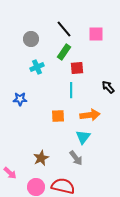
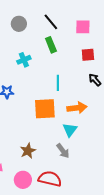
gray circle: (31, 39) -> (19, 24), moved
green rectangle: (64, 52) -> (51, 45), turned -56
red square: (77, 68) -> (88, 55), moved
orange square: (58, 116) -> (45, 109), size x1.6

